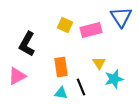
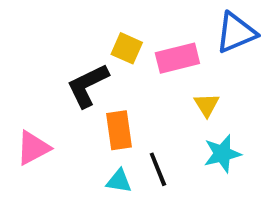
blue triangle: (121, 17) -> (236, 33), turned 40
black L-shape: (27, 44) -> (88, 85), moved, turned 35
yellow triangle: (99, 63) -> (207, 105), moved

